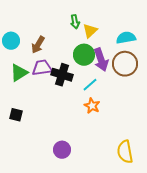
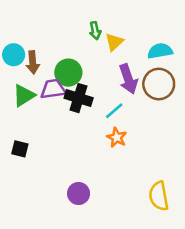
brown arrow: (38, 45) -> (33, 62), moved, turned -36
green circle: (84, 55) -> (68, 73), moved

